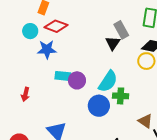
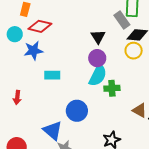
gray rectangle: (121, 30) -> (122, 20), moved
purple circle: (77, 80) -> (97, 58), moved
blue circle: (99, 106) -> (77, 111), moved

